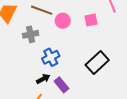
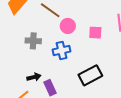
gray cross: (31, 34) -> (33, 41), moved
blue cross: (51, 57) -> (62, 50), moved

